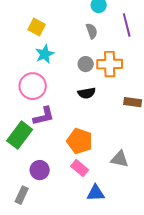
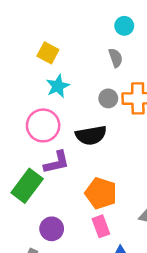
black semicircle: (87, 93) -> (91, 135), moved, size x1.4
pink rectangle: (80, 168) -> (101, 226), turned 30

